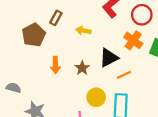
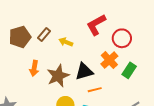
brown rectangle: (56, 18) -> (44, 35), moved
brown star: (82, 68) -> (58, 76), size x1.6

